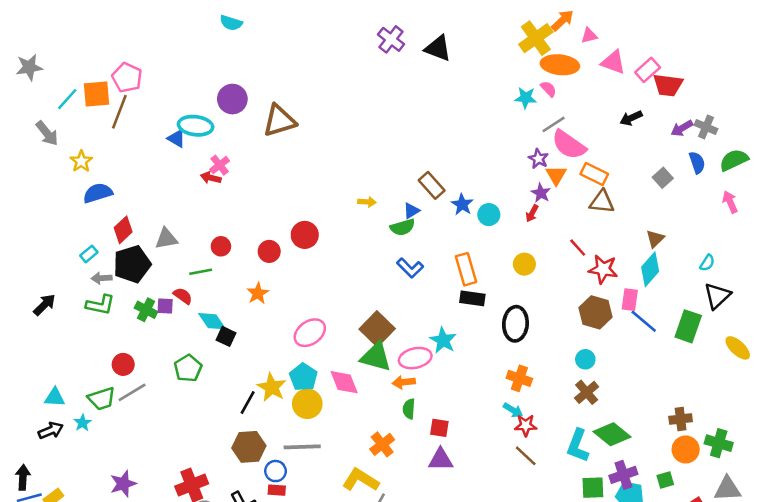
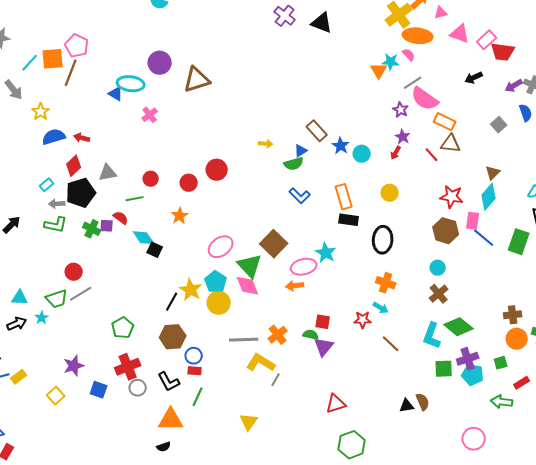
orange triangle: (556, 175) -> (379, 71), moved
red arrow: (211, 178) -> (82, 138), moved
red line: (578, 248) -> (432, 155), moved
green triangle: (376, 357) -> (250, 266), moved, turned 32
green pentagon: (188, 368) -> (123, 328), moved
green semicircle: (409, 409) -> (311, 335), moved, turned 98
red star: (526, 425) -> (363, 320), moved
gray line: (302, 447) -> (244, 340), moved
purple triangle: (441, 460) -> (324, 347), turned -50

